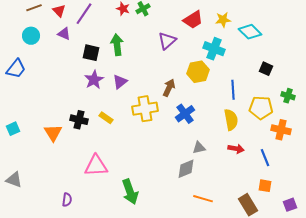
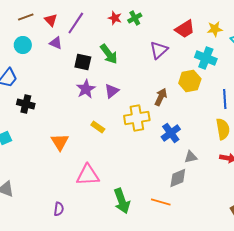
green arrow: (117, 45) -> (109, 54), turned 150
blue cross: (185, 114) -> (171, 133), moved
black cross: (79, 120) -> (26, 104), moved
orange triangle: (53, 133) -> (60, 142), moved
orange line: (203, 199) -> (161, 202), moved

